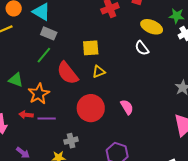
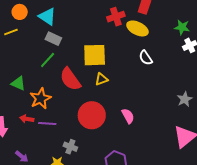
yellow ellipse: (152, 27) -> (137, 28), moved
yellow square: (91, 48) -> (95, 55), size x1.4
gray cross: (71, 141) -> (70, 147), turned 32

